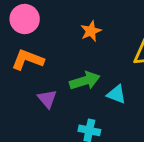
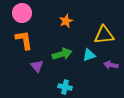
orange L-shape: (28, 60) -> (24, 40), turned 60
cyan triangle: (116, 94) -> (89, 55), moved, turned -40

